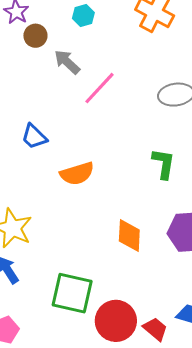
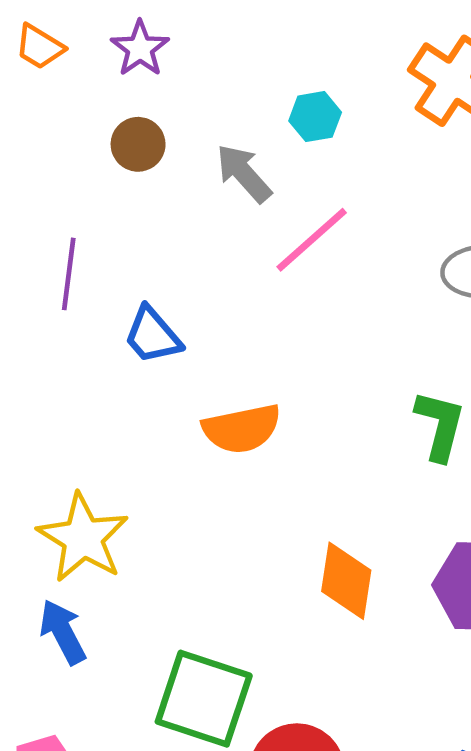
cyan hexagon: (83, 16) -> (315, 117), moved
brown circle: (35, 36) -> (138, 144), moved

